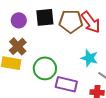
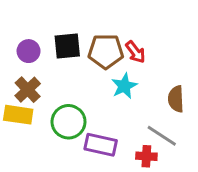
red arrow: (91, 22) -> (135, 52), size x0.7
cyan star: (89, 58) -> (124, 86), moved, turned 30

